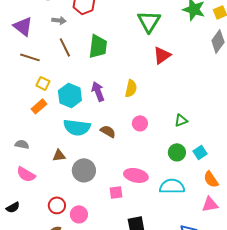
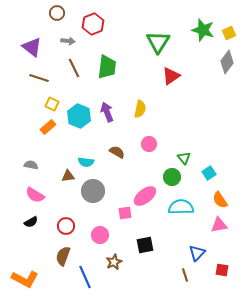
green triangle: (181, 120) -> (184, 158), moved, turned -48
cyan semicircle: (77, 127) -> (86, 162), moved, size x0.6
green circle: (177, 152) -> (172, 177), moved
pink ellipse: (136, 175) -> (145, 196), turned -50
black semicircle: (13, 207) -> (31, 222), moved
pink circle: (79, 214) -> (100, 235), moved

